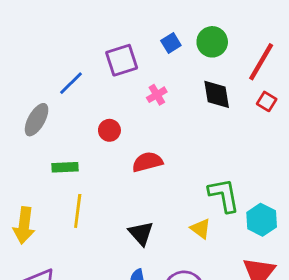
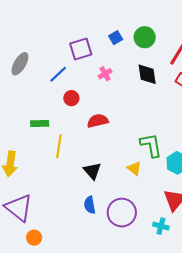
blue line: (71, 83) -> (58, 74), moved
gray ellipse: (37, 120) -> (20, 64), moved
yellow line: (78, 211) -> (59, 146), moved

